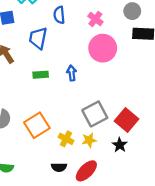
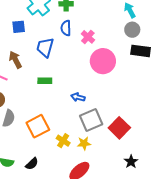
pink cross: (95, 19) -> (88, 37), moved
blue arrow: (72, 73) -> (78, 97), moved, turned -72
black star: (120, 145) -> (131, 162), moved
black semicircle: (59, 167) -> (32, 164), moved, turned -48

